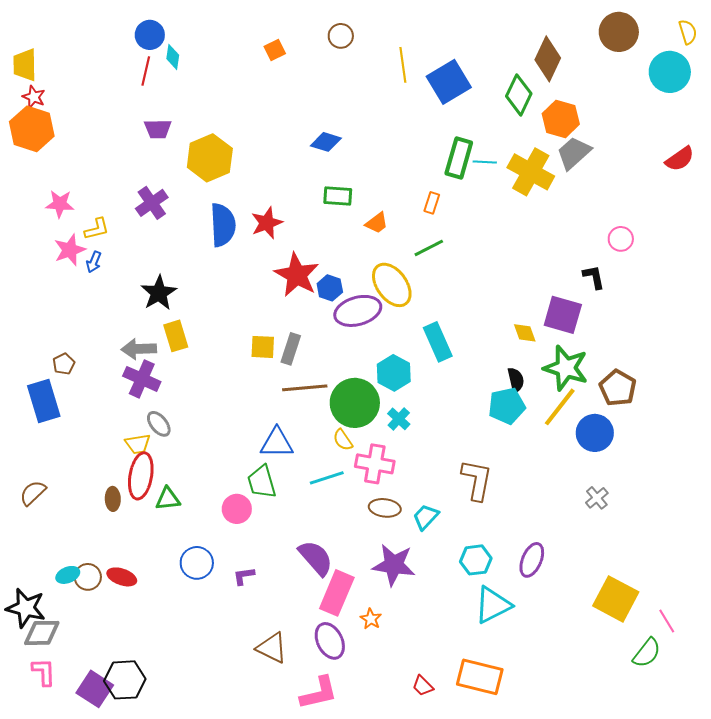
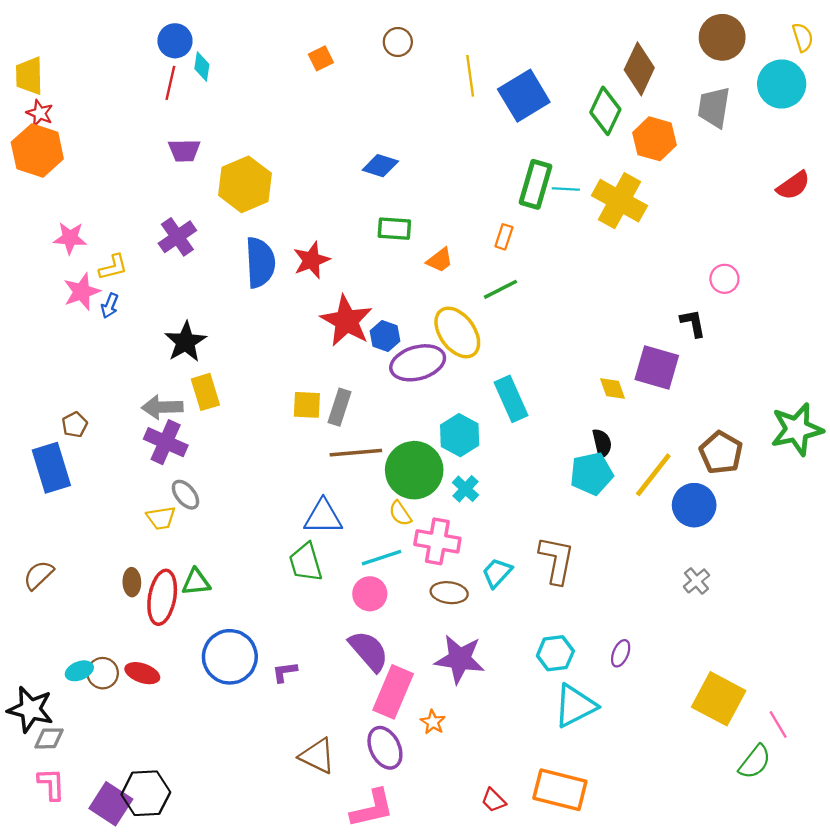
gray trapezoid: (574, 153) -> (714, 107), moved, turned -39
green star: (566, 368) -> (797, 429), moved, turned -30
red ellipse: (141, 476) -> (162, 597), moved
pink circle: (237, 509) -> (370, 594), moved
cyan trapezoid: (426, 517) -> (497, 573), moved
purple ellipse: (532, 560) -> (621, 653), size x0.7
blue circle: (197, 563) -> (230, 657), size x1.4
gray diamond: (42, 633) -> (49, 738), size x0.7

